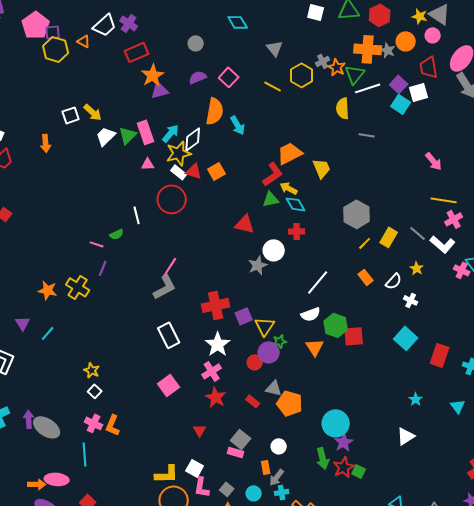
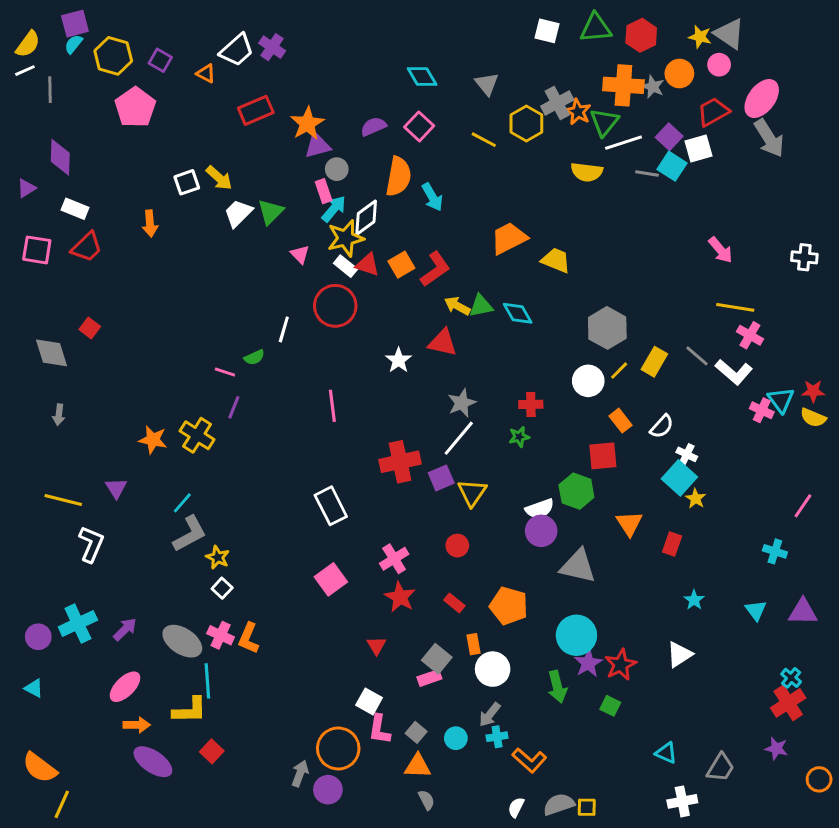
cyan diamond: (238, 22) -> (422, 76), moved
pink pentagon: (36, 25) -> (135, 107), moved
purple square: (53, 32) -> (160, 60), turned 35
gray circle: (196, 43) -> (337, 169), moved
yellow hexagon: (56, 49) -> (113, 56), moved
red rectangle: (137, 52) -> (256, 110), moved
gray cross: (323, 61) -> (557, 103), size x1.5
red trapezoid: (429, 67) -> (713, 112), turned 70
yellow semicircle: (343, 108) -> (587, 172), turned -80
pink rectangle: (146, 132) -> (324, 191), moved, size x0.7
gray line: (367, 135) -> (647, 174), moved
pink triangle: (148, 164) -> (300, 254), turned 48
yellow trapezoid: (322, 168) -> (556, 260), turned -45
red L-shape: (273, 174) -> (435, 269), moved
yellow arrow: (289, 188) -> (457, 306), moved
white line: (137, 215) -> (284, 329), turned 30
pink cross: (454, 219) -> (750, 335), turned -30
red cross: (297, 231) -> (531, 404), moved
white circle: (274, 250) -> (588, 381), moved
pink line: (170, 267) -> (332, 406), turned -40
yellow star: (417, 268) -> (696, 498), moved
white line: (318, 282) -> (459, 438), moved
gray L-shape: (165, 287) -> (190, 534), moved
white semicircle: (311, 314) -> (540, 509), moved
cyan line: (48, 333) -> (182, 503), moved
red square: (354, 336) -> (603, 456), moved
cyan square: (406, 338) -> (679, 478), moved
green star: (280, 341) -> (519, 437), moved
white star: (218, 344) -> (399, 360), moved, size x0.7
orange triangle: (315, 347) -> (629, 523), moved
purple circle: (269, 352) -> (541, 531), moved
red rectangle: (440, 355) -> (672, 544), moved, size x0.7
gray triangle: (274, 388) -> (578, 566), moved, size x1.5
purple arrow: (29, 419) -> (125, 629), turned 48
gray ellipse: (47, 427) -> (182, 641), moved
white circle: (279, 446) -> (493, 669), size x1.5
pink rectangle: (236, 452) -> (429, 678), turned -35
orange rectangle: (266, 467) -> (473, 644), moved
red star: (344, 467) -> (621, 665), moved
yellow L-shape: (167, 474) -> (190, 710), moved
pink ellipse: (57, 479) -> (125, 687), moved, turned -50

